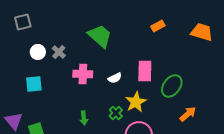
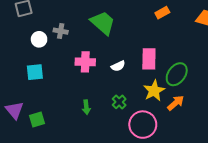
gray cross: (59, 52) -> (61, 31), moved, turned -32
yellow star: (136, 102) -> (154, 91), moved
orange arrow: (188, 114) -> (176, 103), moved

